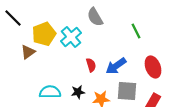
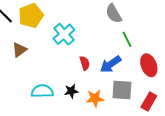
gray semicircle: (95, 17) -> (114, 14), moved
green line: (136, 31) -> (127, 39), moved
yellow pentagon: (44, 34) -> (31, 16), moved

